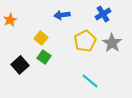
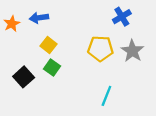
blue arrow: (62, 15) -> (39, 18), moved
yellow pentagon: (85, 41) -> (100, 49), turned 30
cyan line: (90, 81) -> (106, 96), turned 72

